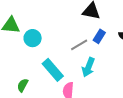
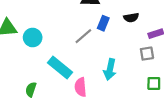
cyan arrow: (88, 67) -> (110, 69), moved

